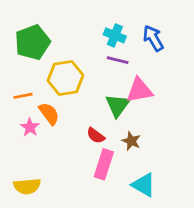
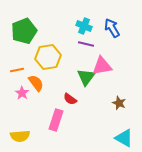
brown star: (131, 141) -> (119, 103), moved
pink rectangle: (104, 164) -> (56, 120), moved
cyan triangle: (144, 185) -> (124, 138), moved

